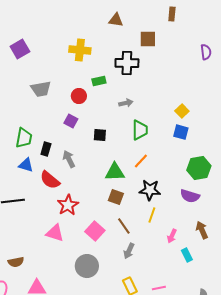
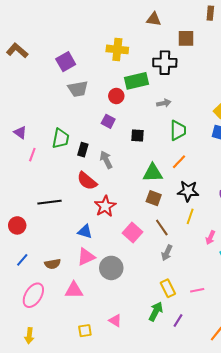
purple square: (20, 49) -> (66, 62), moved
green rectangle: (99, 81) -> (137, 81), size x1.6
blue triangle: (26, 165) -> (85, 232), moved
pink triangle: (55, 233) -> (86, 257), moved, turned -42
gray circle: (87, 266) -> (111, 268), moved

